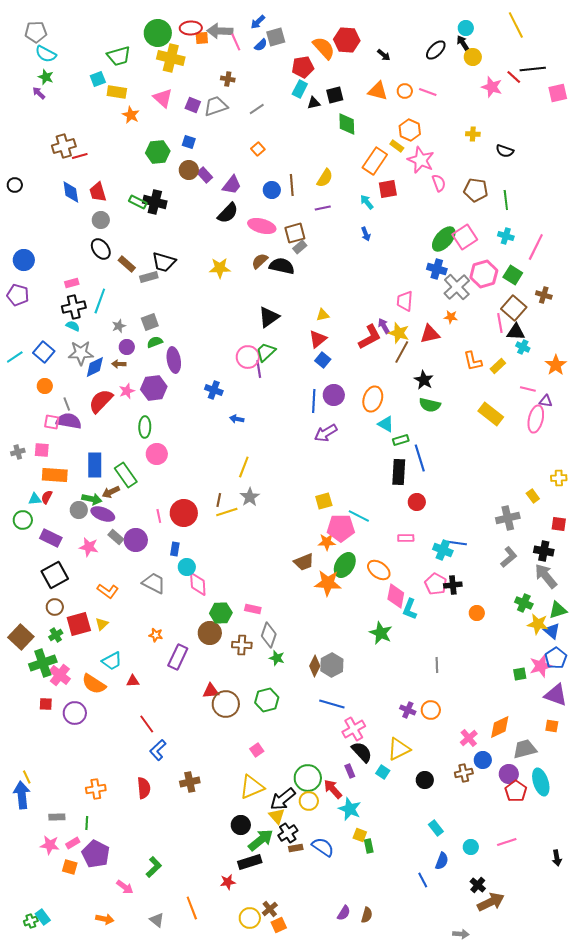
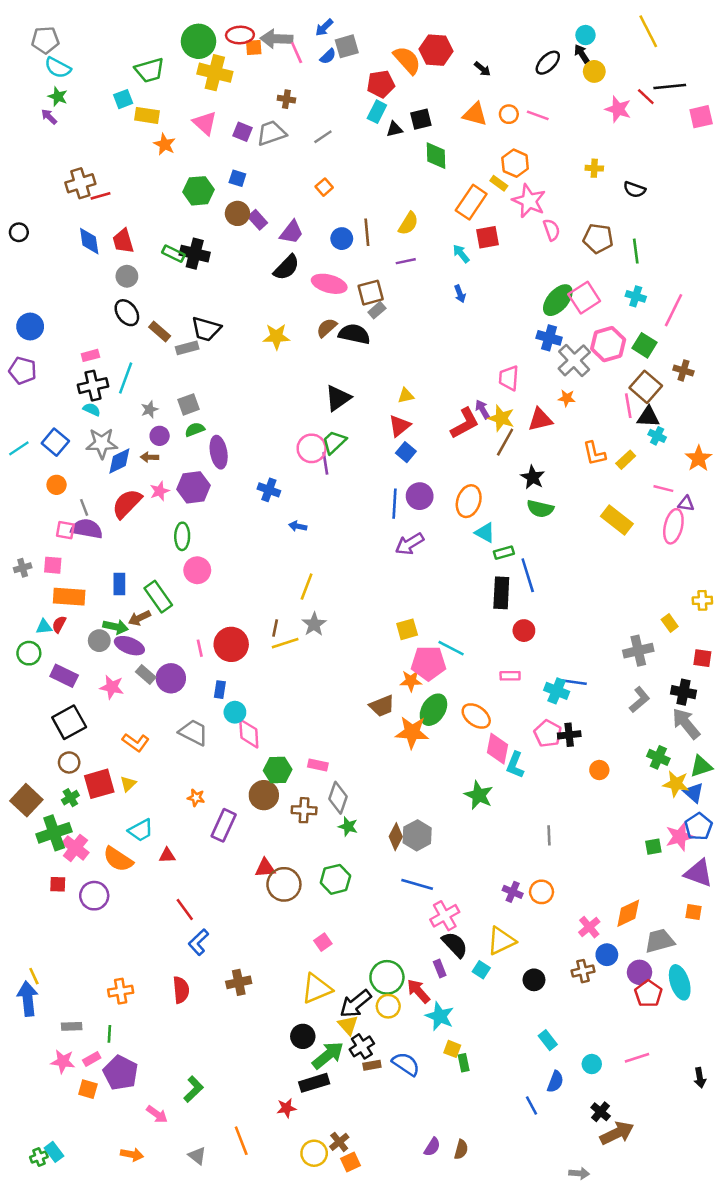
blue rectangle: (95, 465) -> (119, 584), size x0.7

